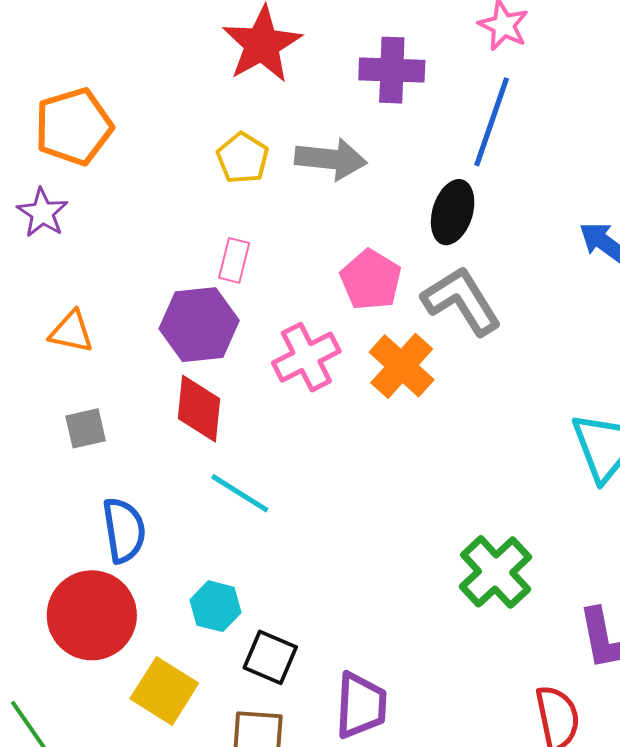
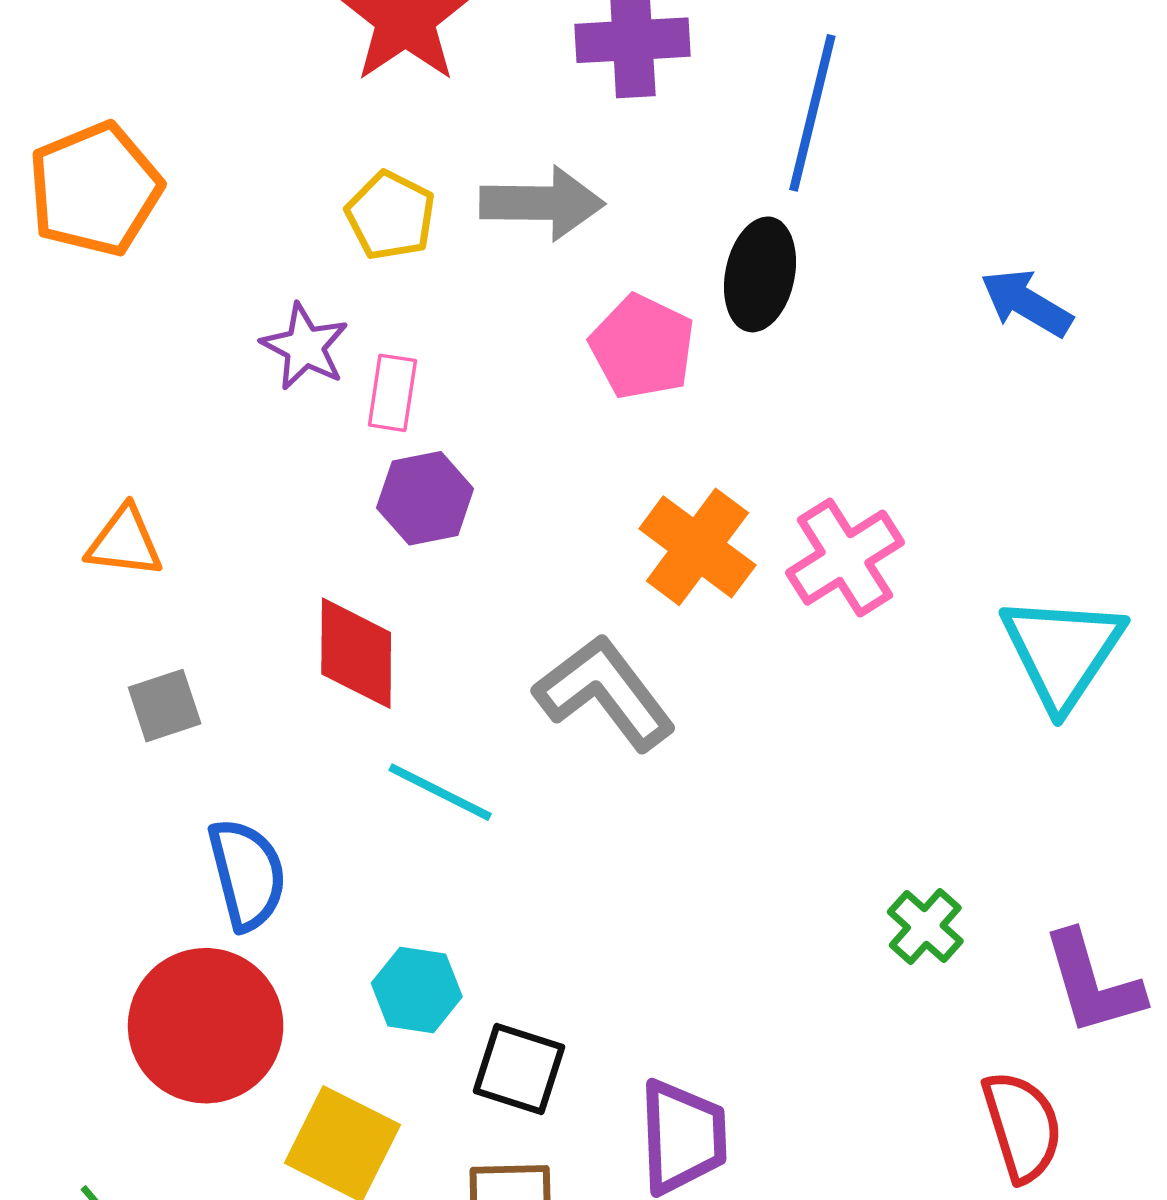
purple star: (42, 213) -> (305, 347), moved
pink pentagon: (371, 280) -> (642, 347), moved
gray L-shape: (462, 301) -> (605, 693), moved
purple hexagon: (199, 325) -> (425, 498), moved, size x0.7
pink cross: (306, 357) -> (845, 558), moved
green cross: (496, 572) -> (925, 927), moved, size x0.6

